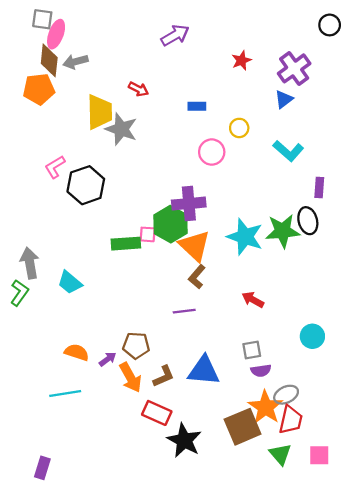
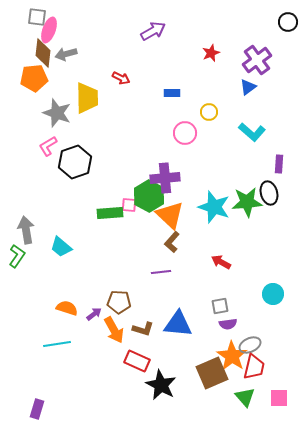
gray star: (121, 129) -> (57, 113), moved
brown L-shape: (164, 376) -> (143, 329), turned 40

